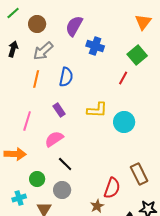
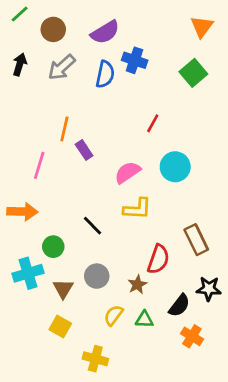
purple semicircle: (74, 26) -> (105, 32), turned -150
blue semicircle: (66, 77) -> (105, 74), moved
red line: (123, 78) -> (153, 123), moved
orange line: (36, 79) -> (64, 129), moved
yellow L-shape: (97, 110) -> (137, 209), moved
pink semicircle: (54, 139) -> (128, 172), moved
gray circle: (62, 190) -> (97, 276), moved
cyan cross: (19, 198) -> (28, 273), size x1.5

